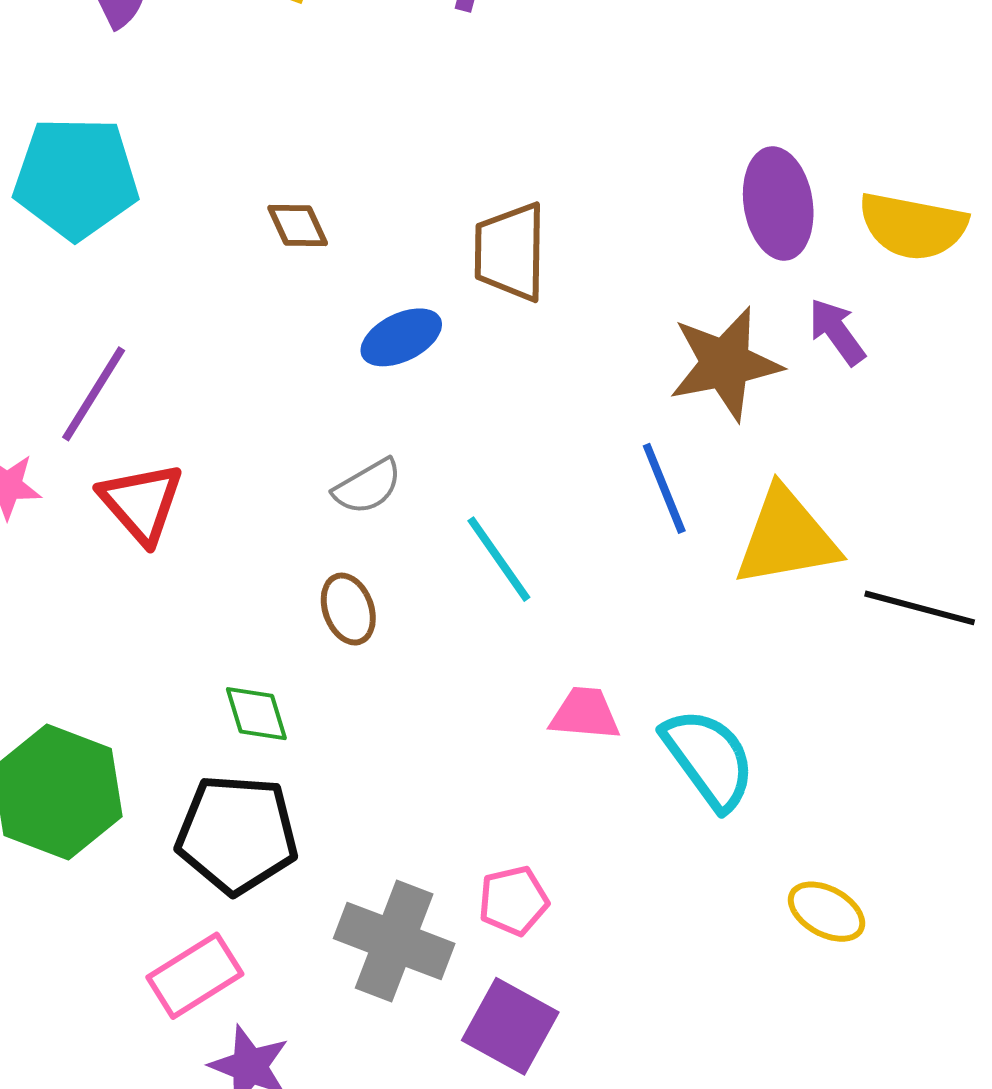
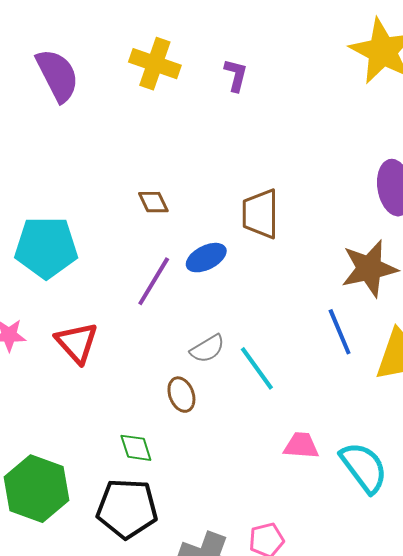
cyan pentagon: (76, 178) -> (46, 247), moved
purple line: (94, 394) -> (154, 281), moved
gray semicircle: (367, 487) -> (207, 349), moved

